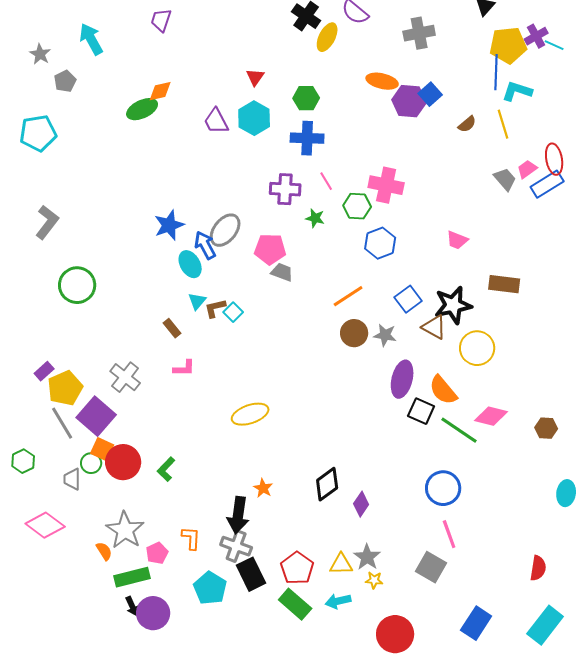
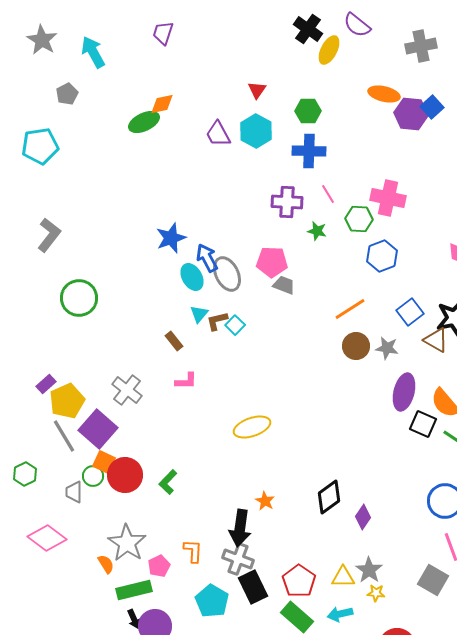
gray star: (40, 54) -> (42, 40), moved, size x1.4
gray ellipse: (225, 230) -> (227, 274), moved, turned -64

